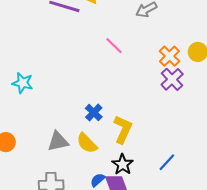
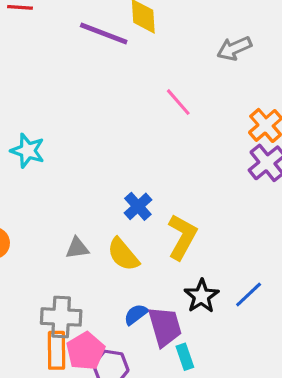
gray triangle: (58, 141) -> (77, 248), size x0.7
black star: (123, 164) -> (201, 296), moved

